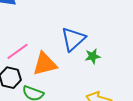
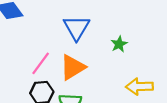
blue triangle: (73, 39) -> (76, 28), moved

